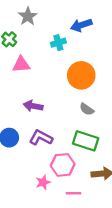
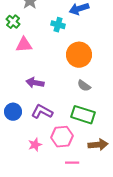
cyan cross: (58, 43) -> (58, 25), turned 32
pink star: (43, 182) -> (35, 145), moved

